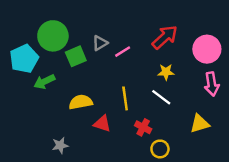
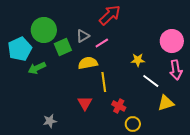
red arrow: (165, 37) -> (110, 15), moved
white line: (161, 97) -> (151, 81), moved
yellow semicircle: (81, 102) -> (88, 63), moved
red triangle: (102, 124) -> (85, 103), turned 42

